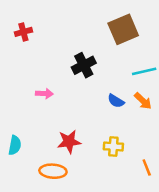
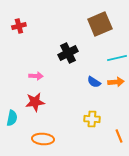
orange arrow: (143, 101) -> (116, 82), turned -49
red star: (69, 142) -> (35, 102), moved

